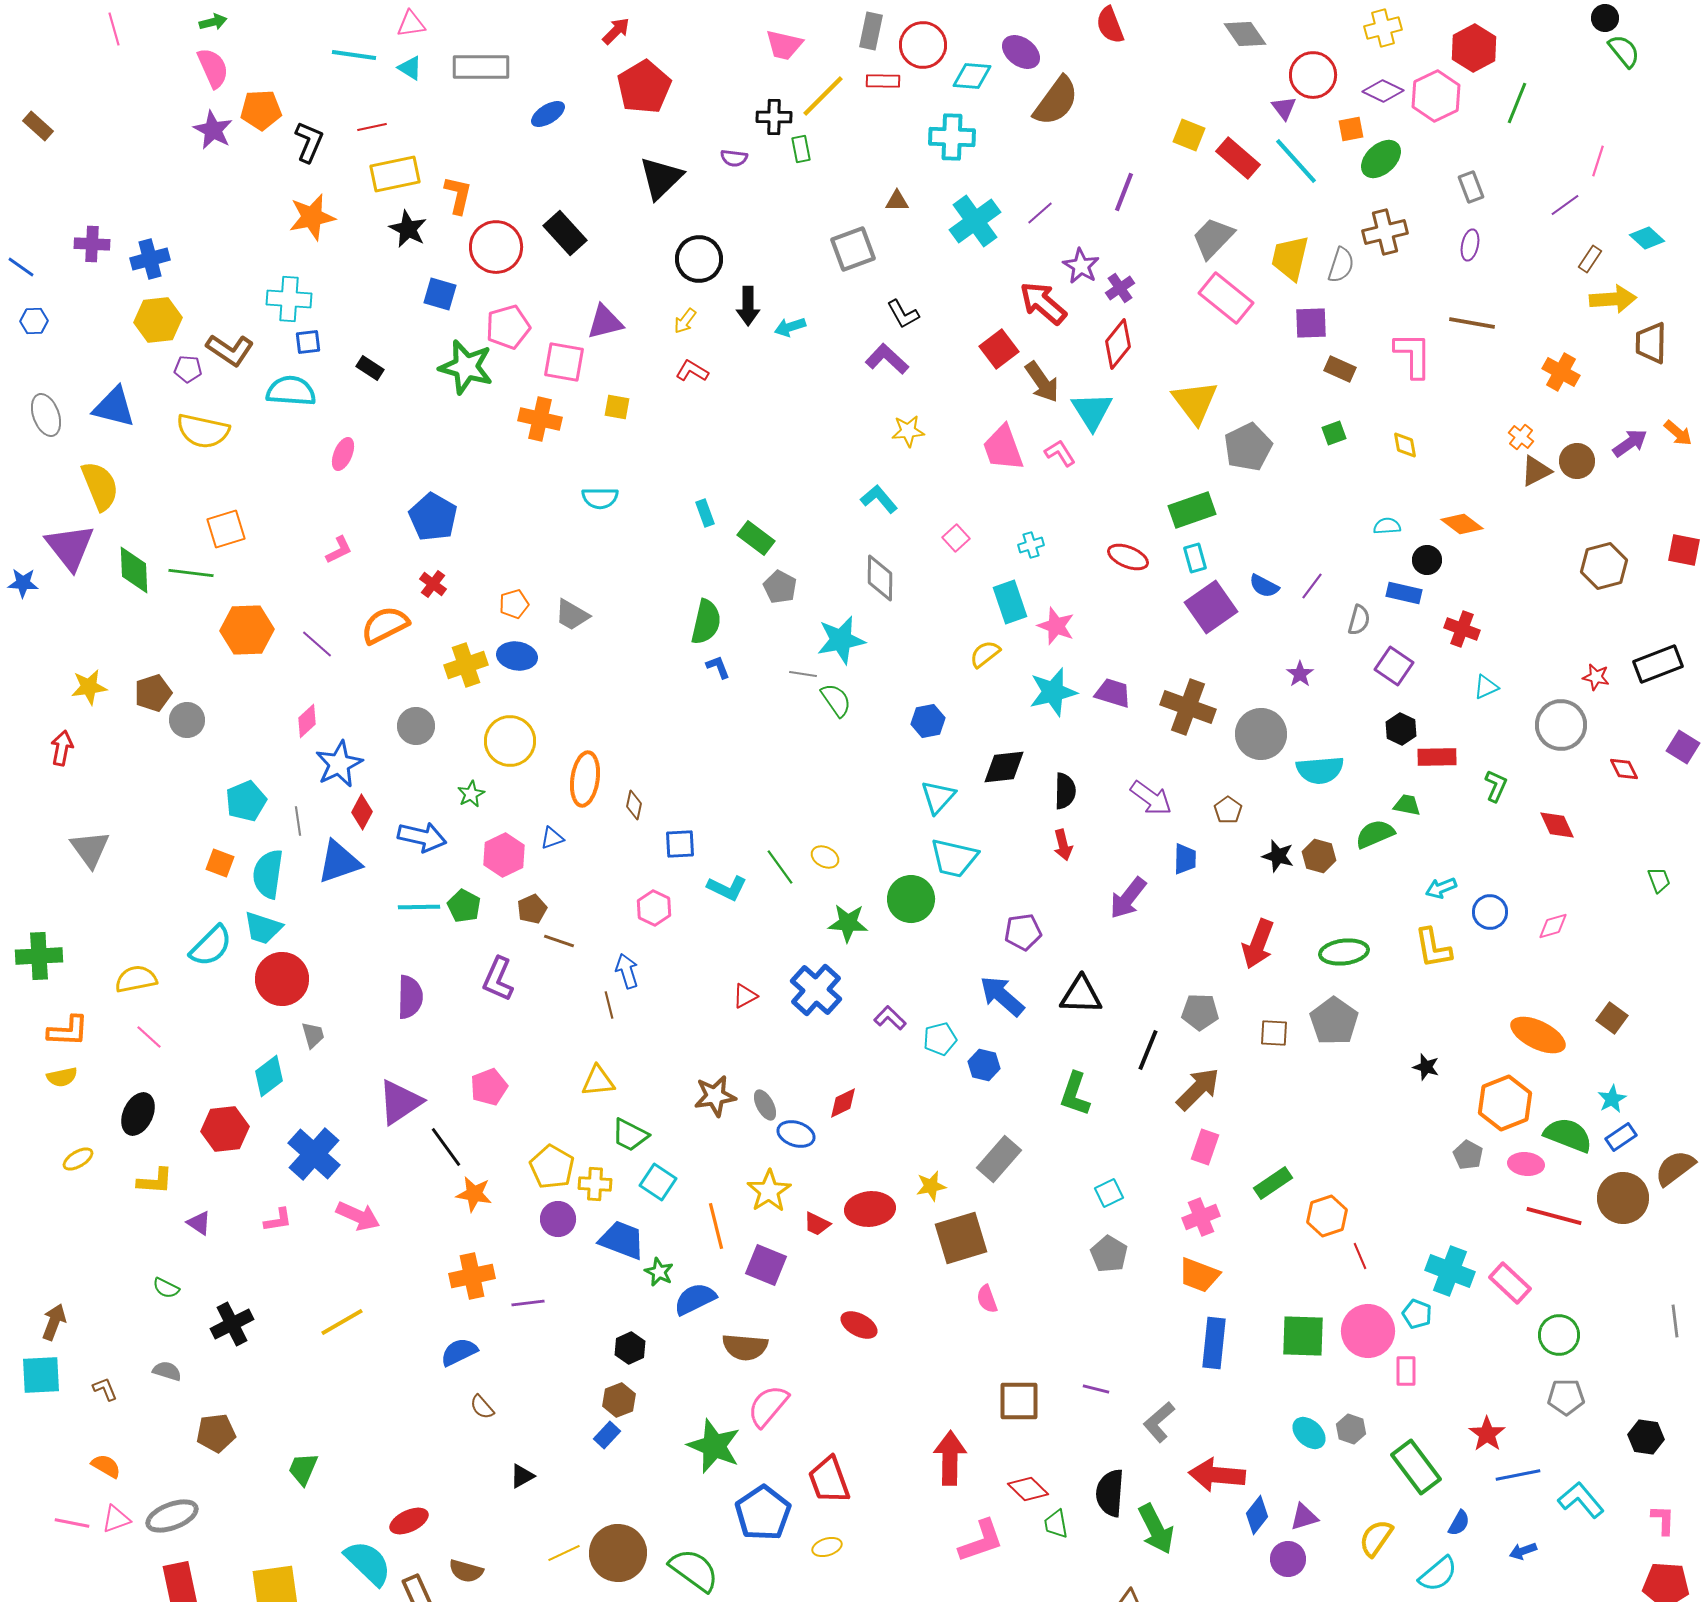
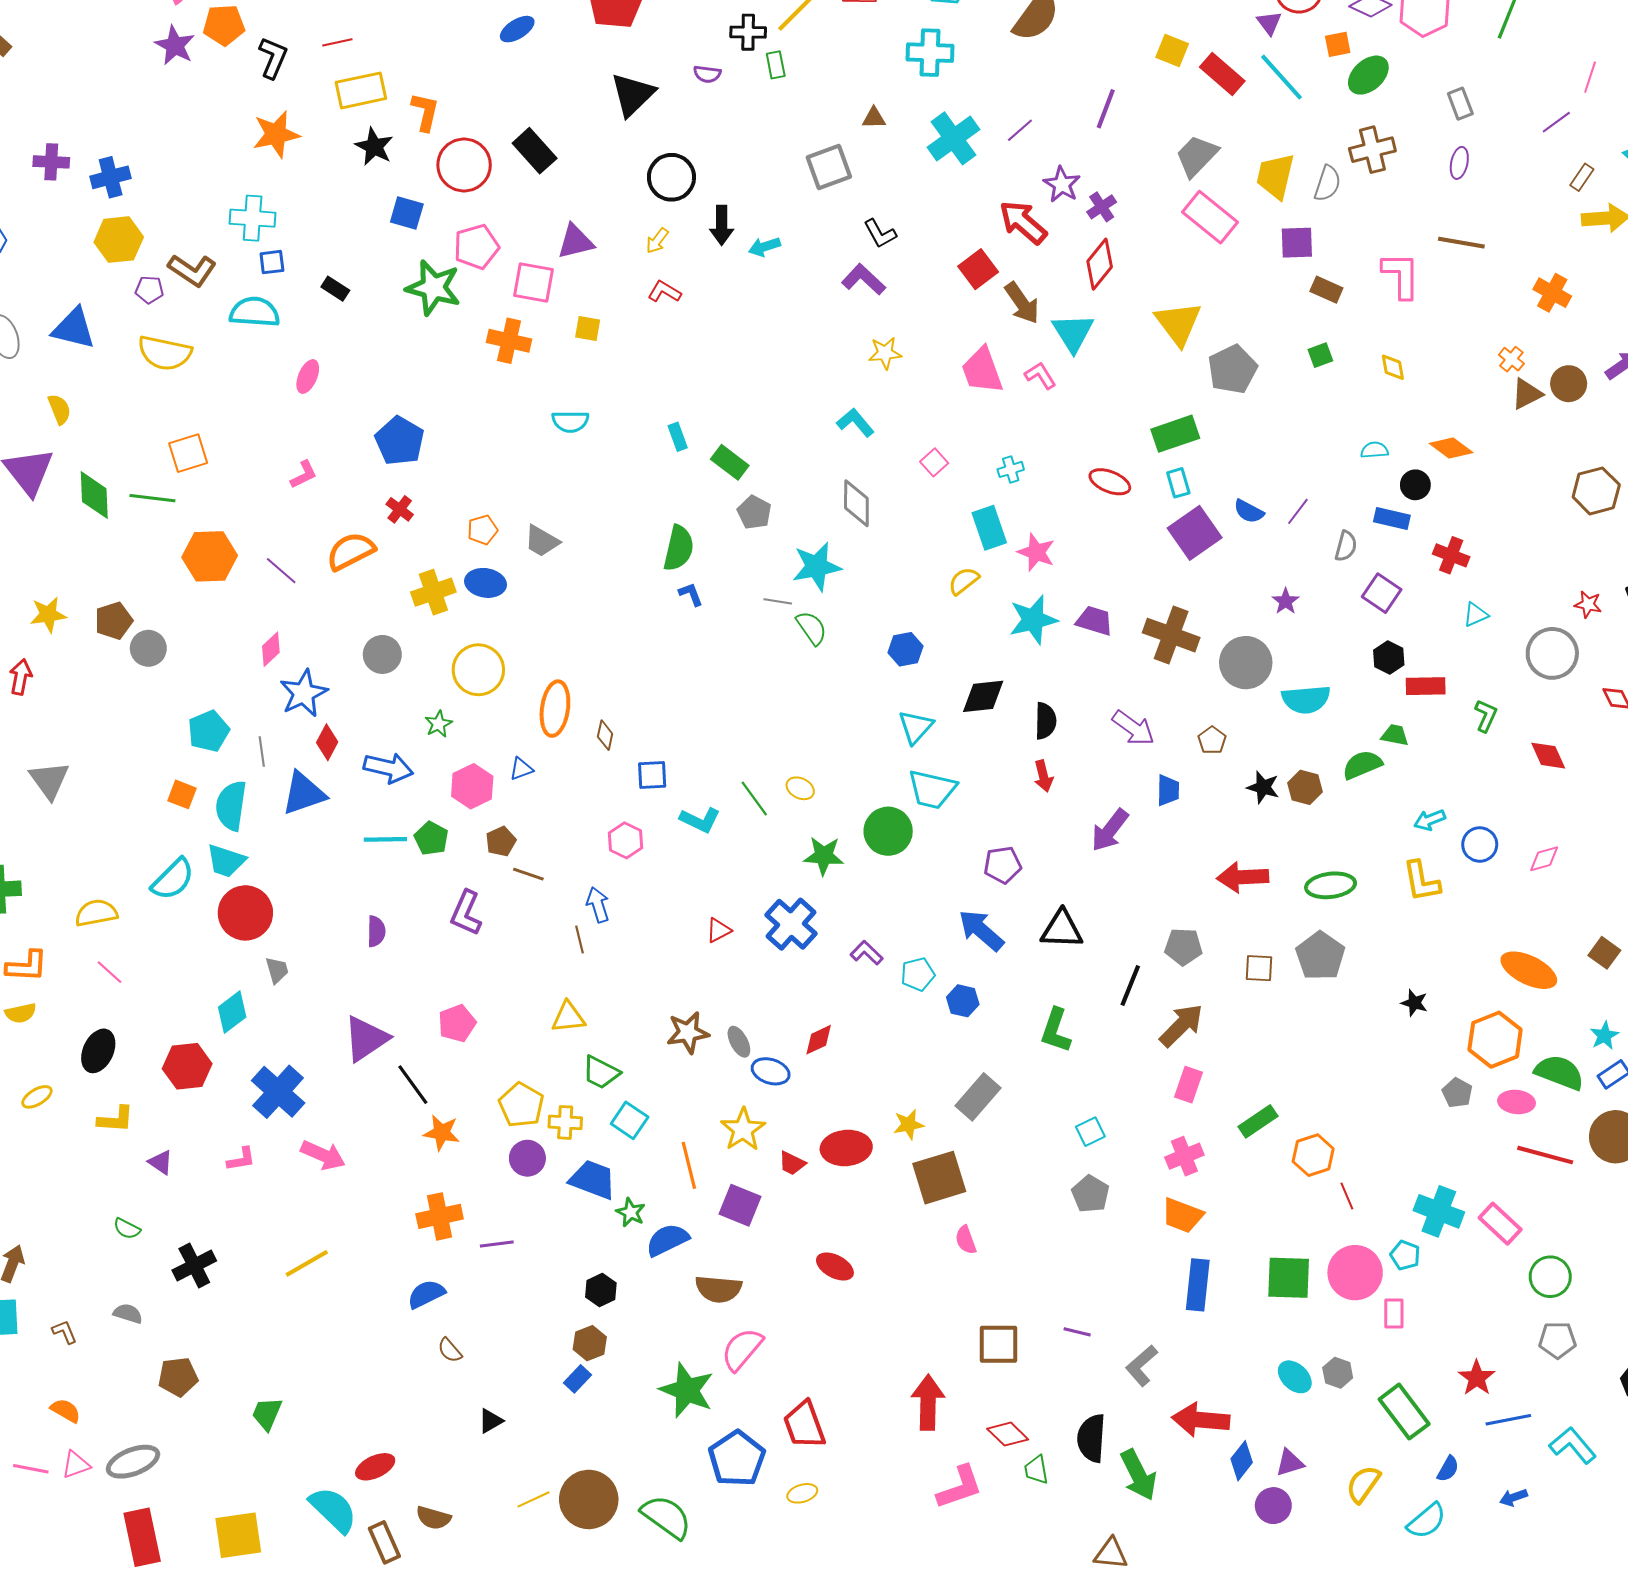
yellow semicircle: (100, 486) -> (59, 409), size x0.6
red arrow: (1258, 944) -> (1243, 877), turned 66
purple semicircle: (410, 997) -> (376, 931), size x0.7

